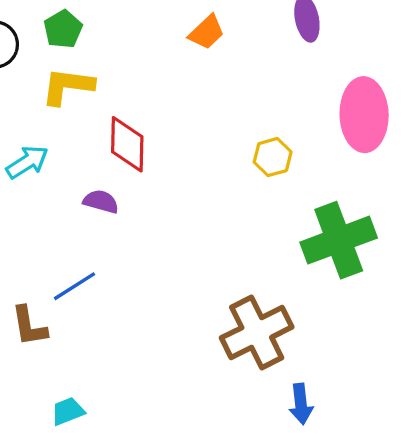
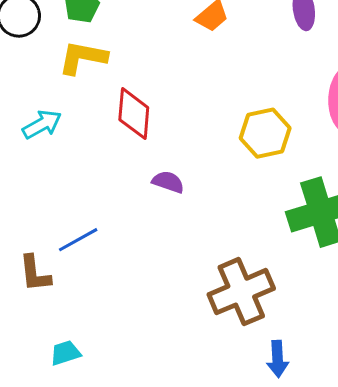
yellow hexagon: (273, 157) -> (265, 133), size x1.4
purple semicircle: (101, 201) -> (168, 182), moved

